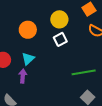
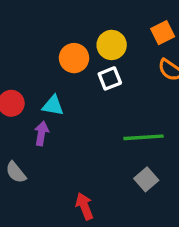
orange circle: (28, 30) -> (74, 58), moved
cyan triangle: (28, 59) -> (53, 106), turned 48

